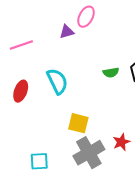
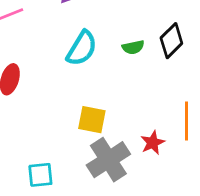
cyan semicircle: (57, 81) -> (82, 48), moved, turned 60

